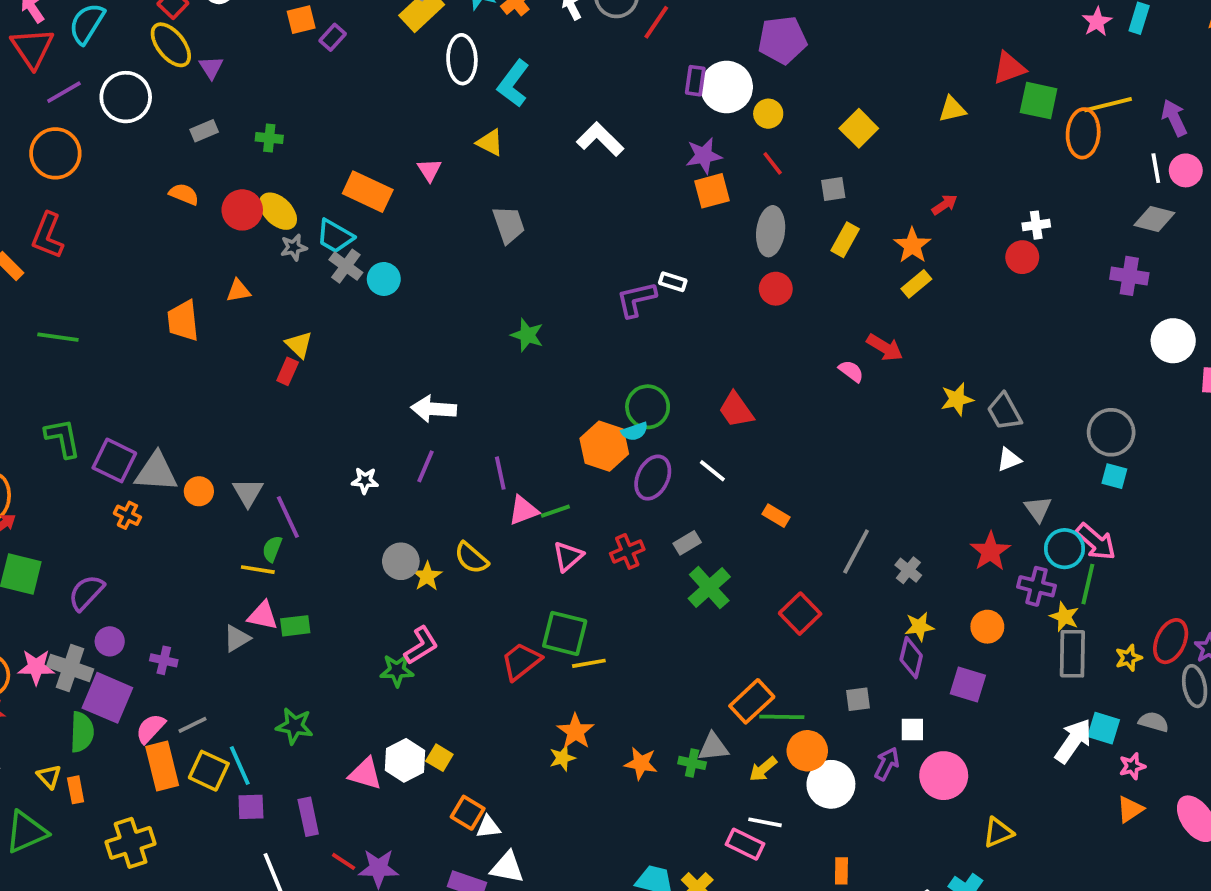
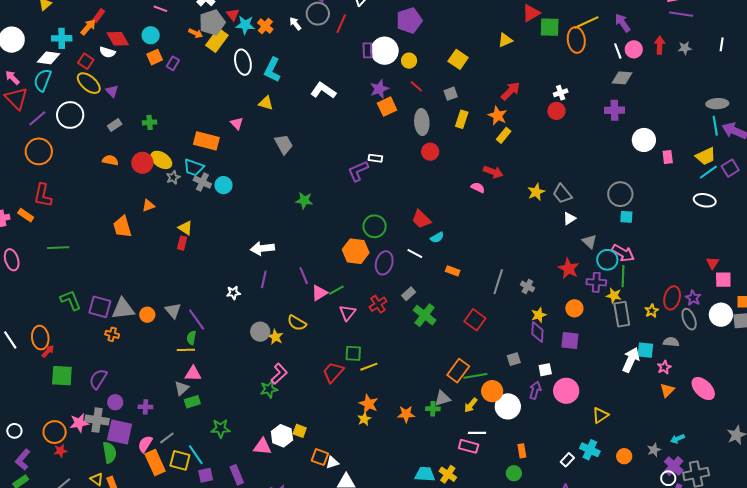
red arrow: (945, 205) -> (511, 91), size x1.5
cyan semicircle: (635, 431) -> (437, 237), moved
green rectangle: (295, 626) -> (192, 402), moved
green square: (565, 633) -> (353, 353), size x0.7

